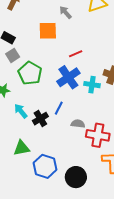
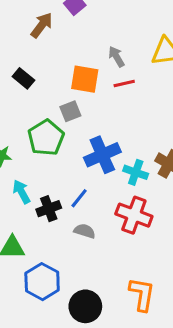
red line: (76, 54) -> (124, 84), moved
gray square: (13, 55) -> (70, 111), moved
gray semicircle: (78, 124) -> (85, 231), moved
red cross: (98, 135) -> (134, 215), moved

